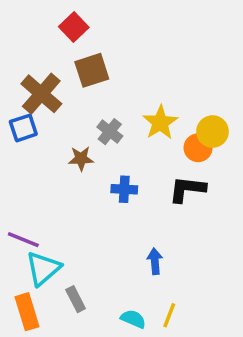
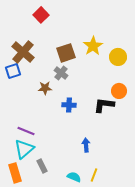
brown square: (92, 70) -> (66, 53), moved
yellow star: (160, 123) -> (93, 46), moved
yellow circle: (212, 132) -> (118, 57), moved
orange circle: (198, 148) -> (119, 91), moved
purple line: (23, 240) -> (26, 131), moved

